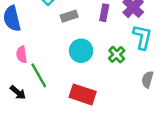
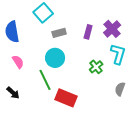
cyan circle: (81, 51) -> (55, 58), moved
pink semicircle: (22, 54) -> (18, 62), turned 152
green line: (39, 75) -> (45, 80), moved

